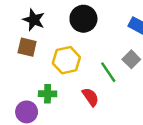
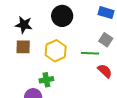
green line: (108, 72) -> (90, 53), turned -42
red semicircle: (90, 97) -> (105, 71), moved

